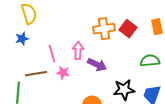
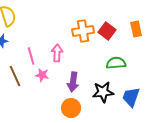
green semicircle: (150, 61) -> (116, 63), moved
purple arrow: (97, 65) -> (73, 82), moved, turned 72
brown line: (36, 74) -> (15, 76), turned 75

